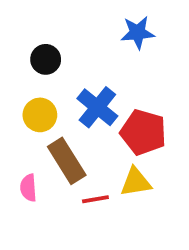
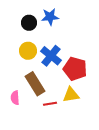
blue star: (138, 33) -> (50, 17), moved
black circle: (46, 59) -> (29, 23), moved
yellow circle: (40, 115) -> (28, 51), moved

